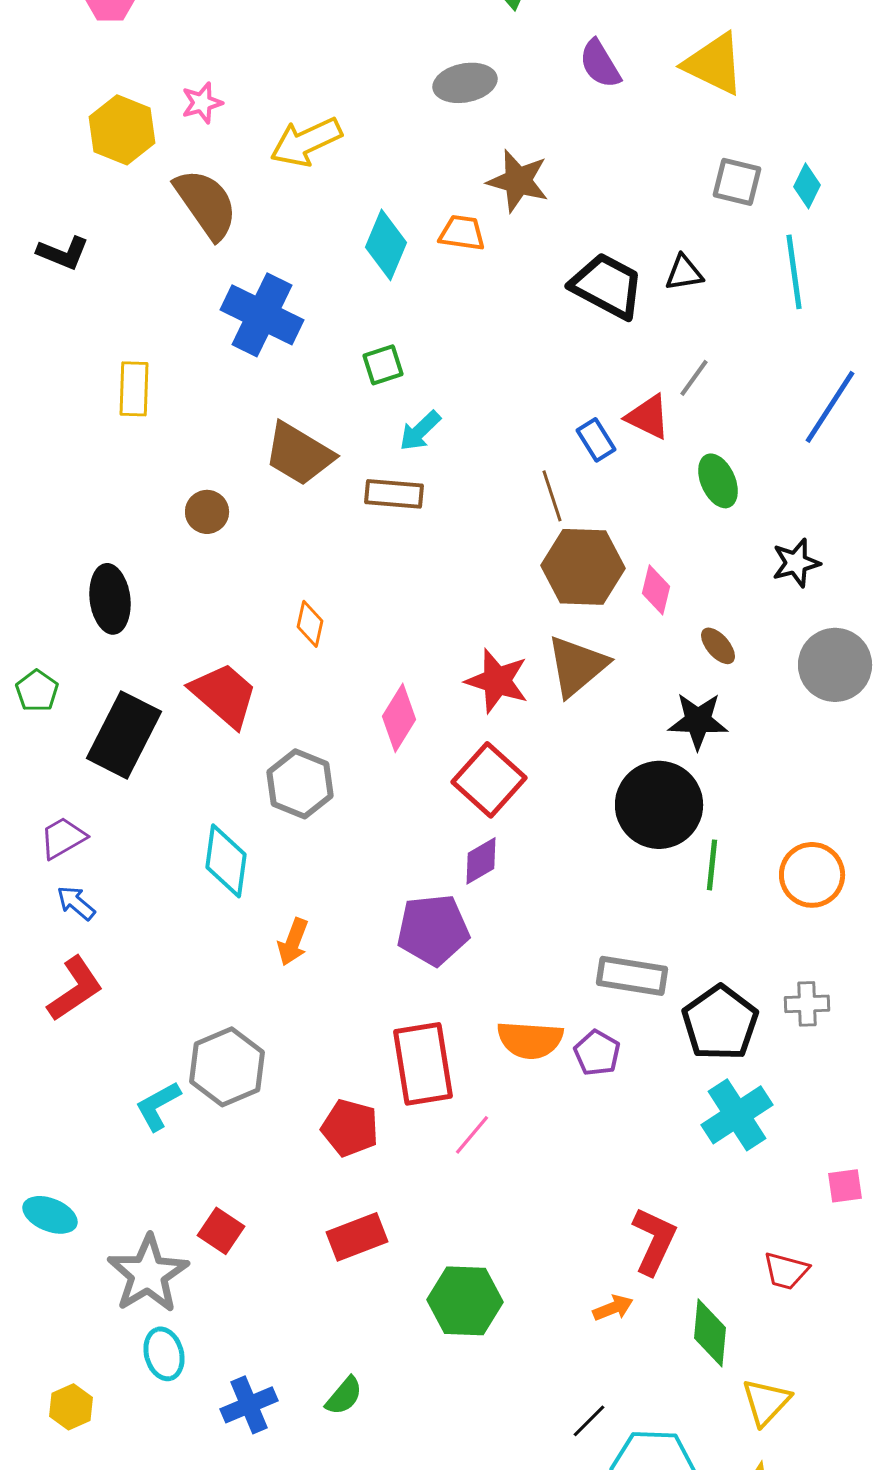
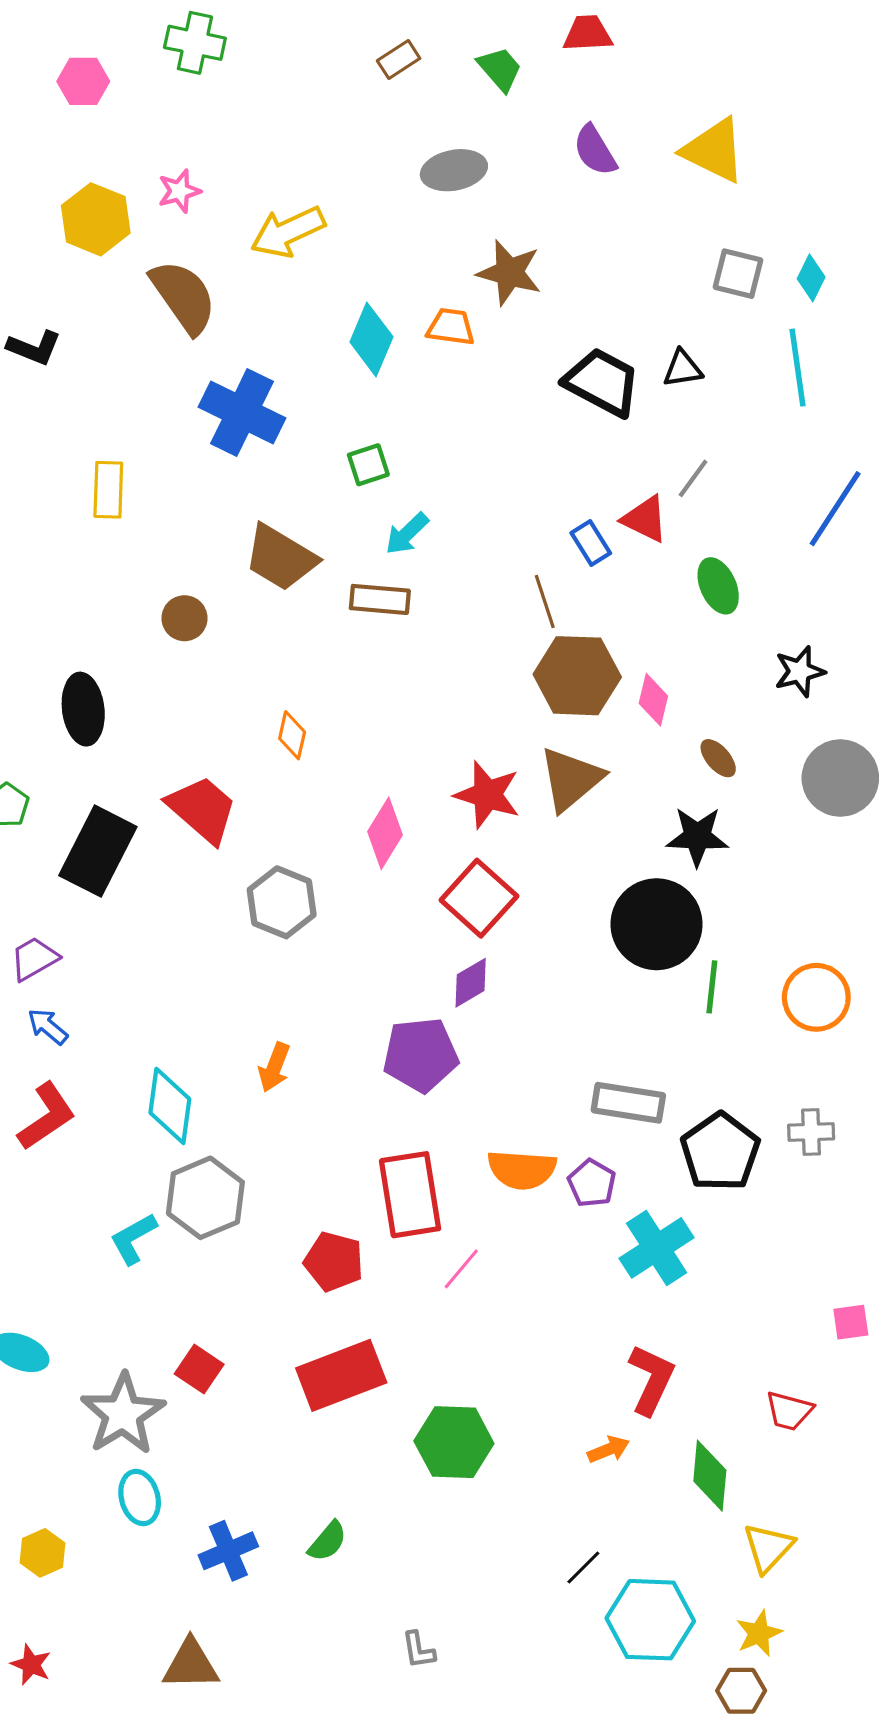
cyan diamond: (226, 861) -> (170, 1106), moved
cyan cross: (737, 1115) -> (657, 1248), moved
red rectangle: (357, 1237) -> (341, 1375), size x1.4

